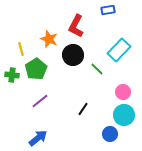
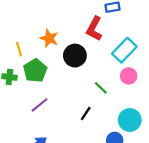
red L-shape: (76, 26) -> (94, 29), moved
green line: (97, 69) -> (101, 88), moved
pink circle: (123, 92) -> (129, 76), moved

